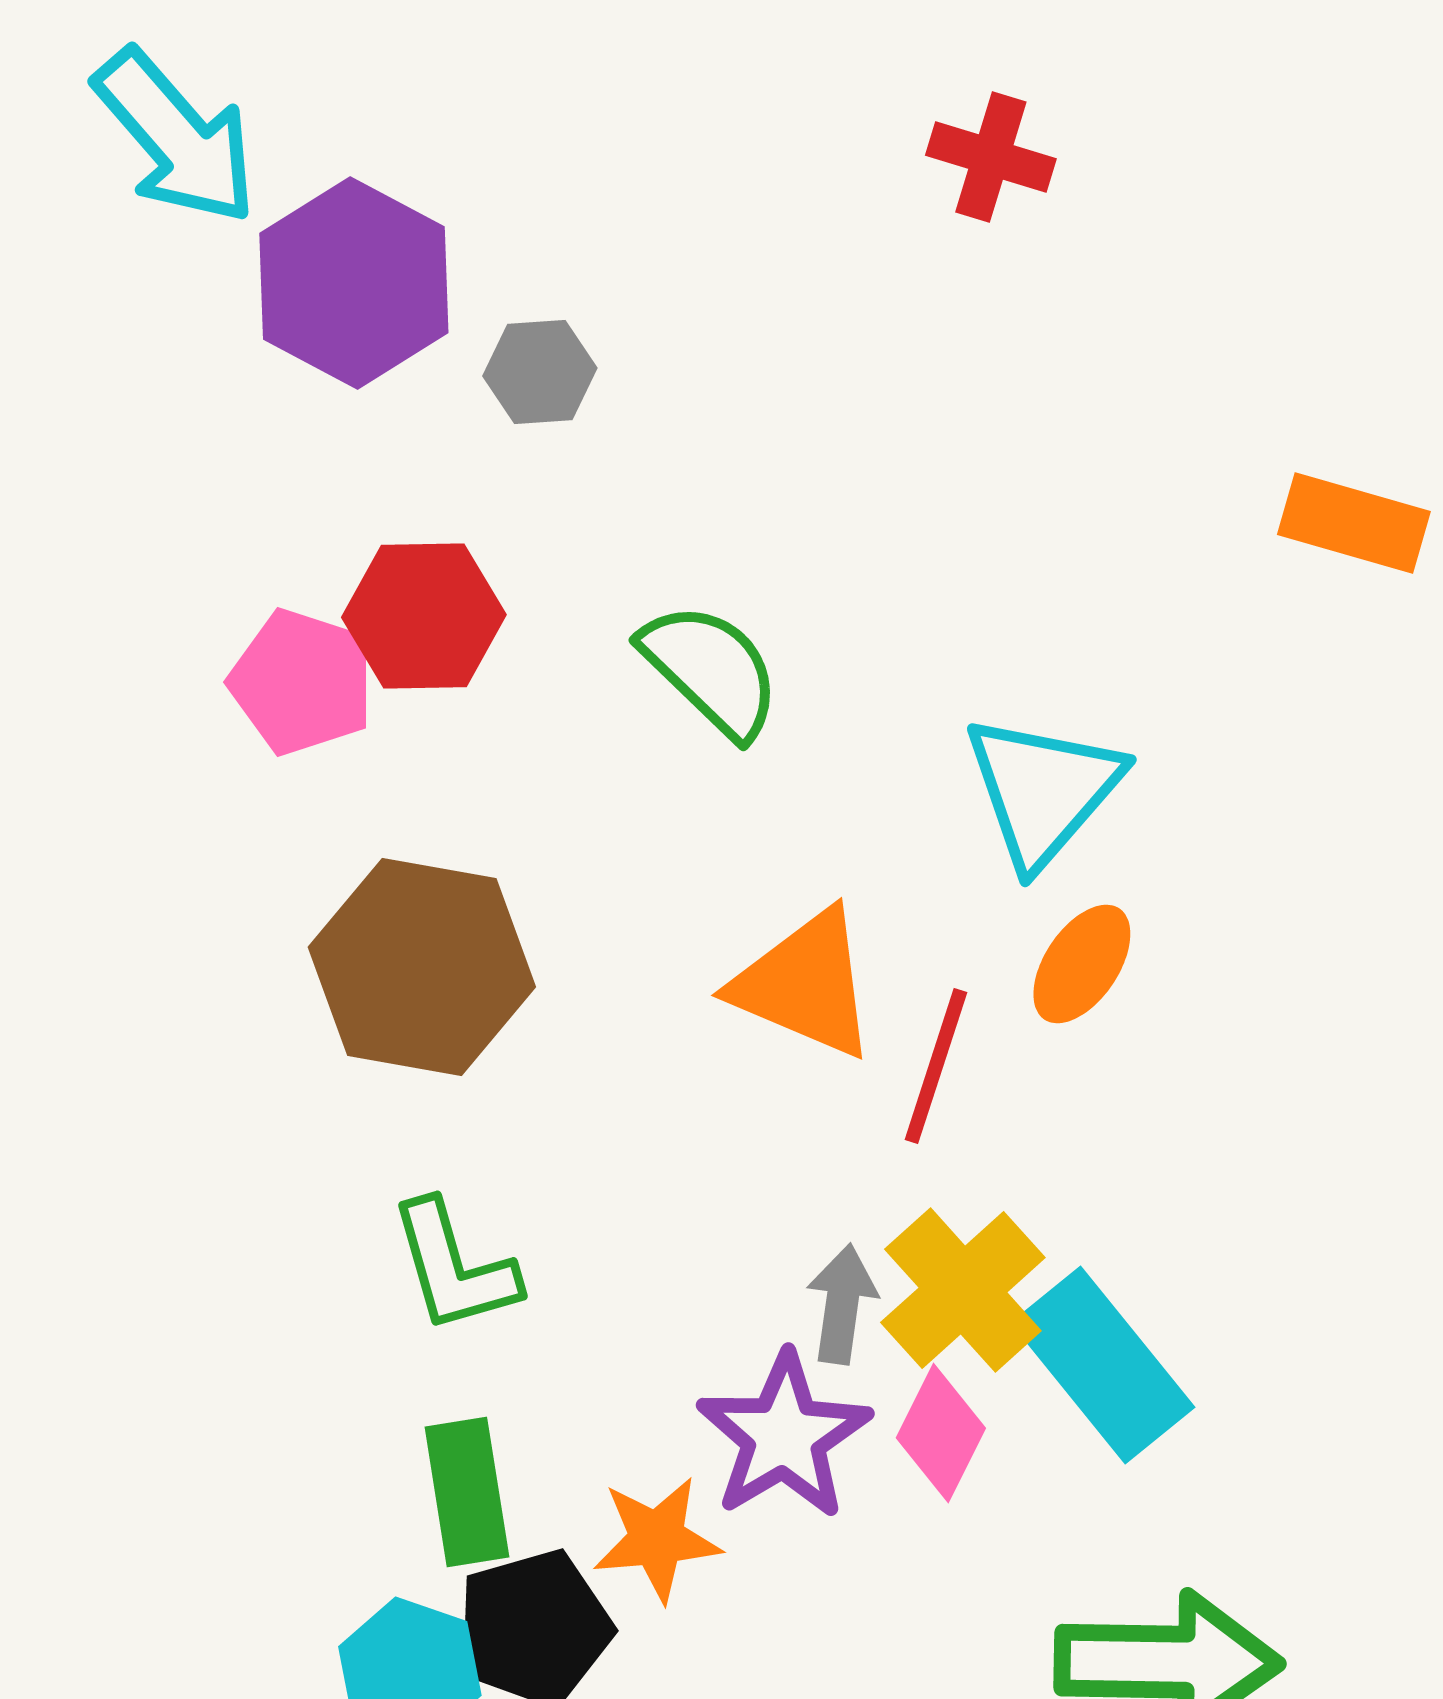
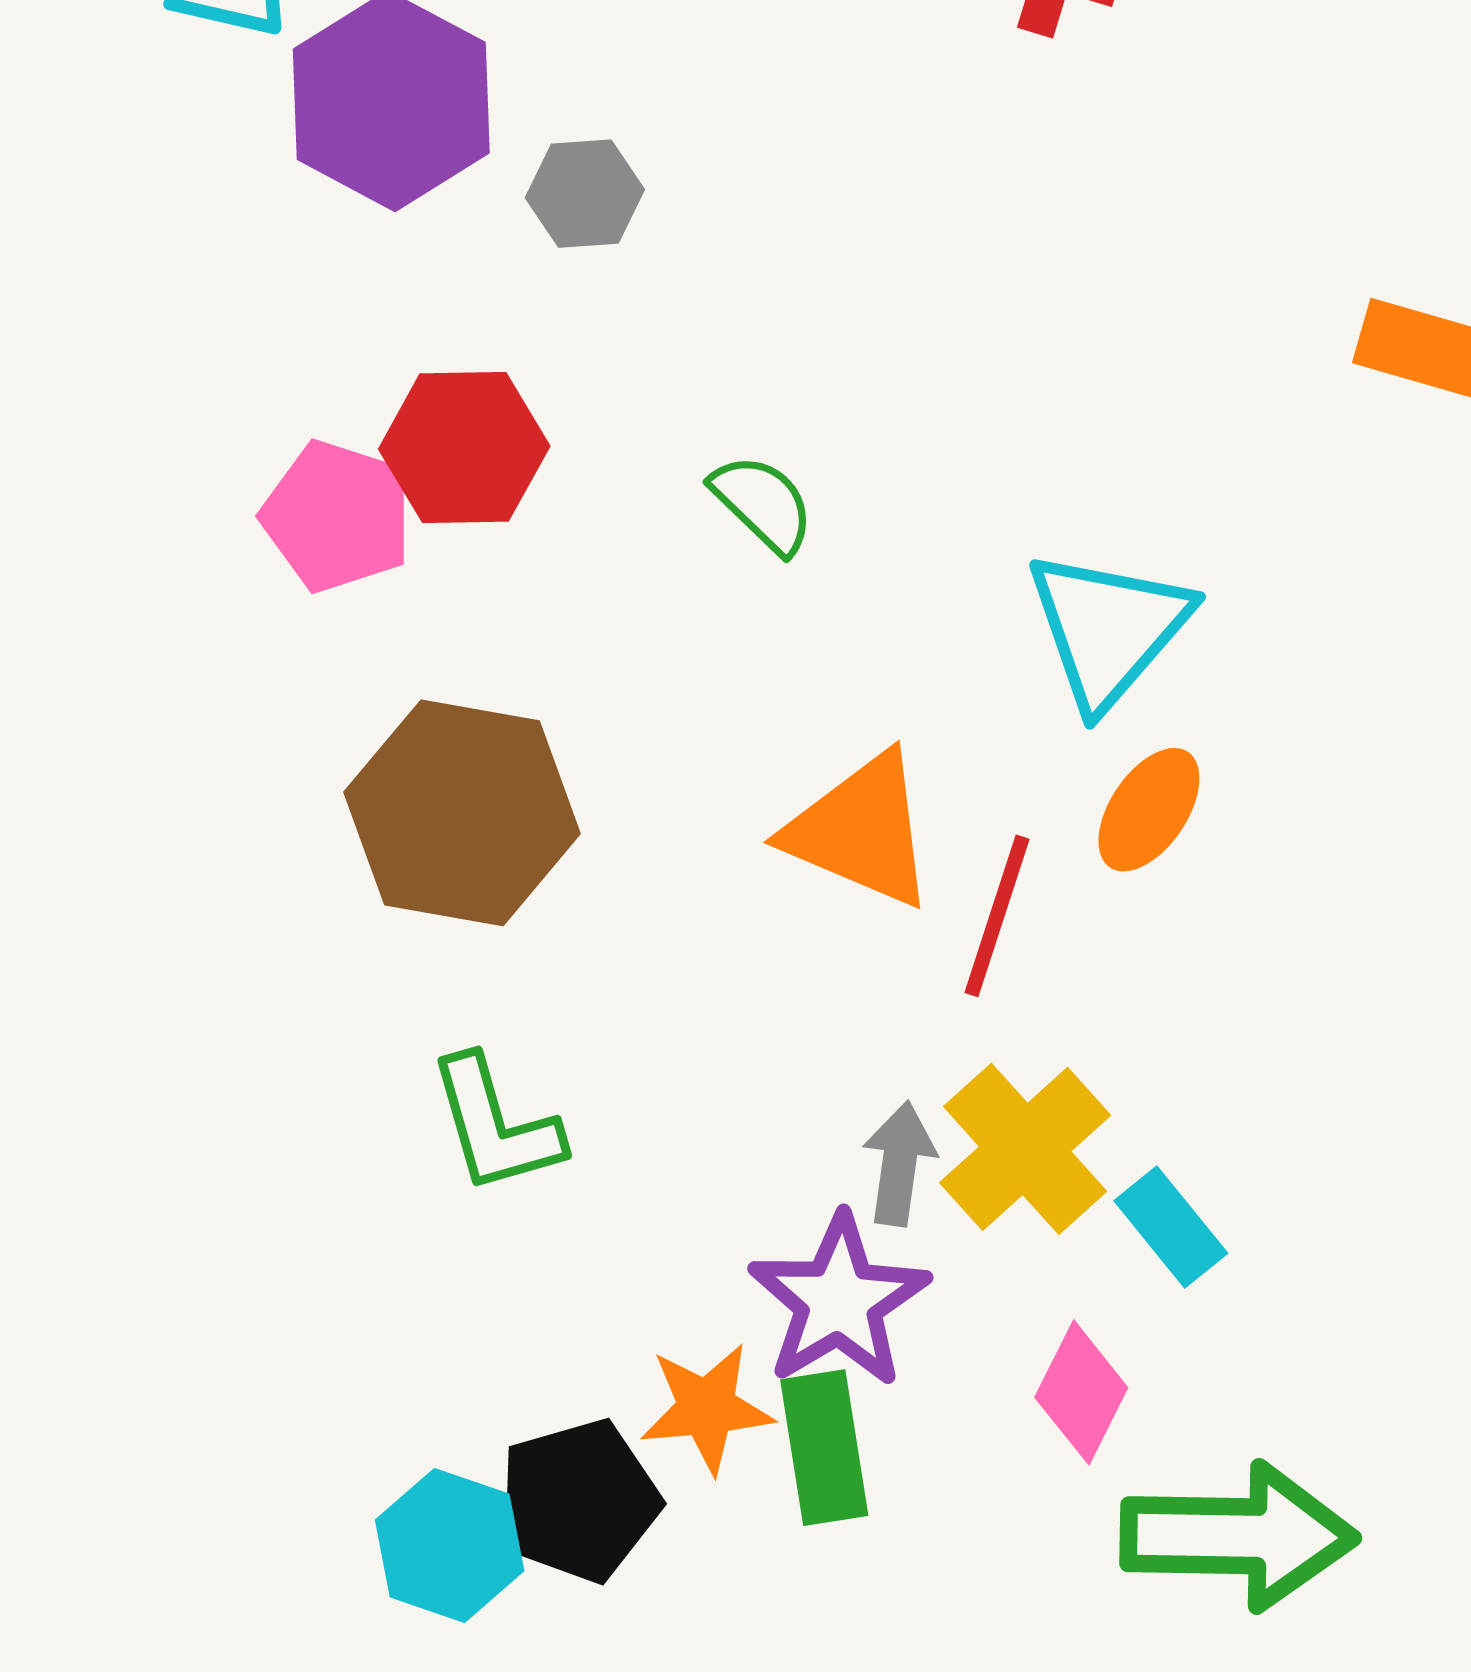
green semicircle: (711, 670) -> (763, 504), size x0.7
cyan rectangle: (1103, 1365) -> (1171, 1227), size x0.6
pink diamond: (941, 1433) -> (1081, 1392), moved
green rectangle: (467, 1492) -> (824, 1448), moved

